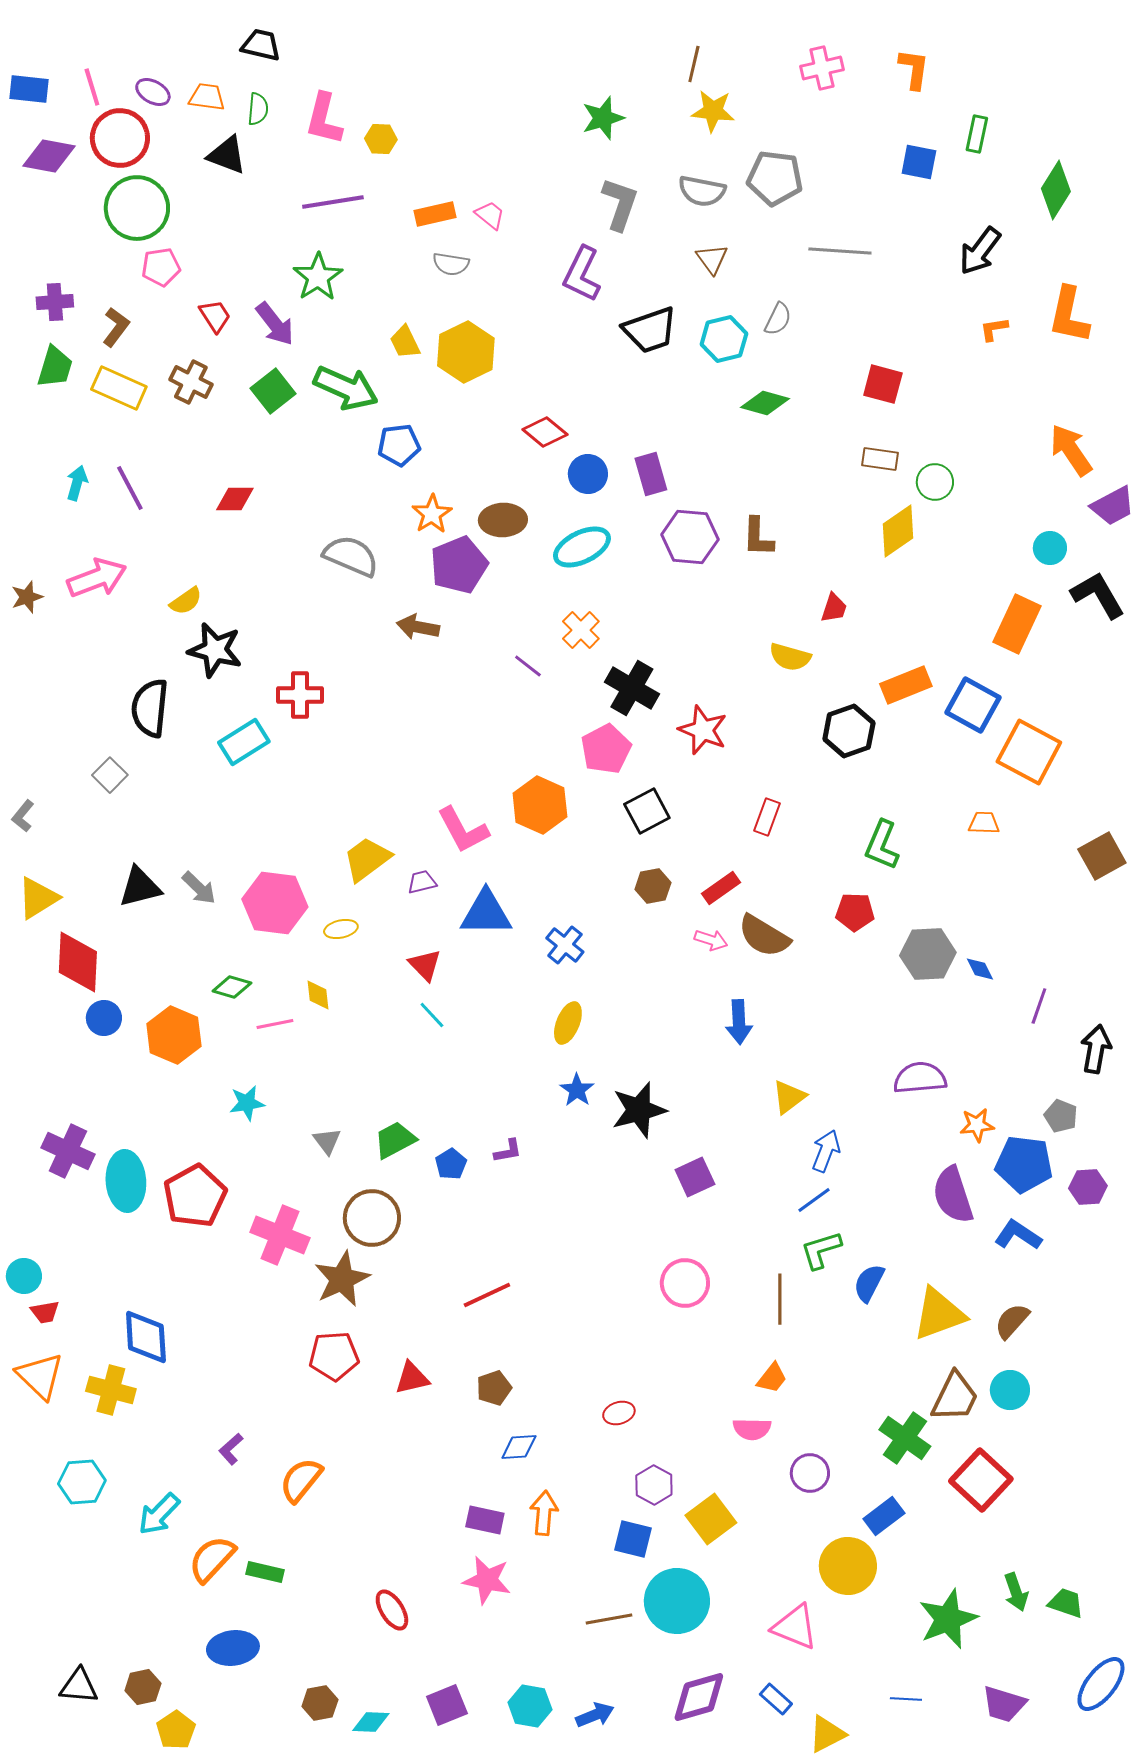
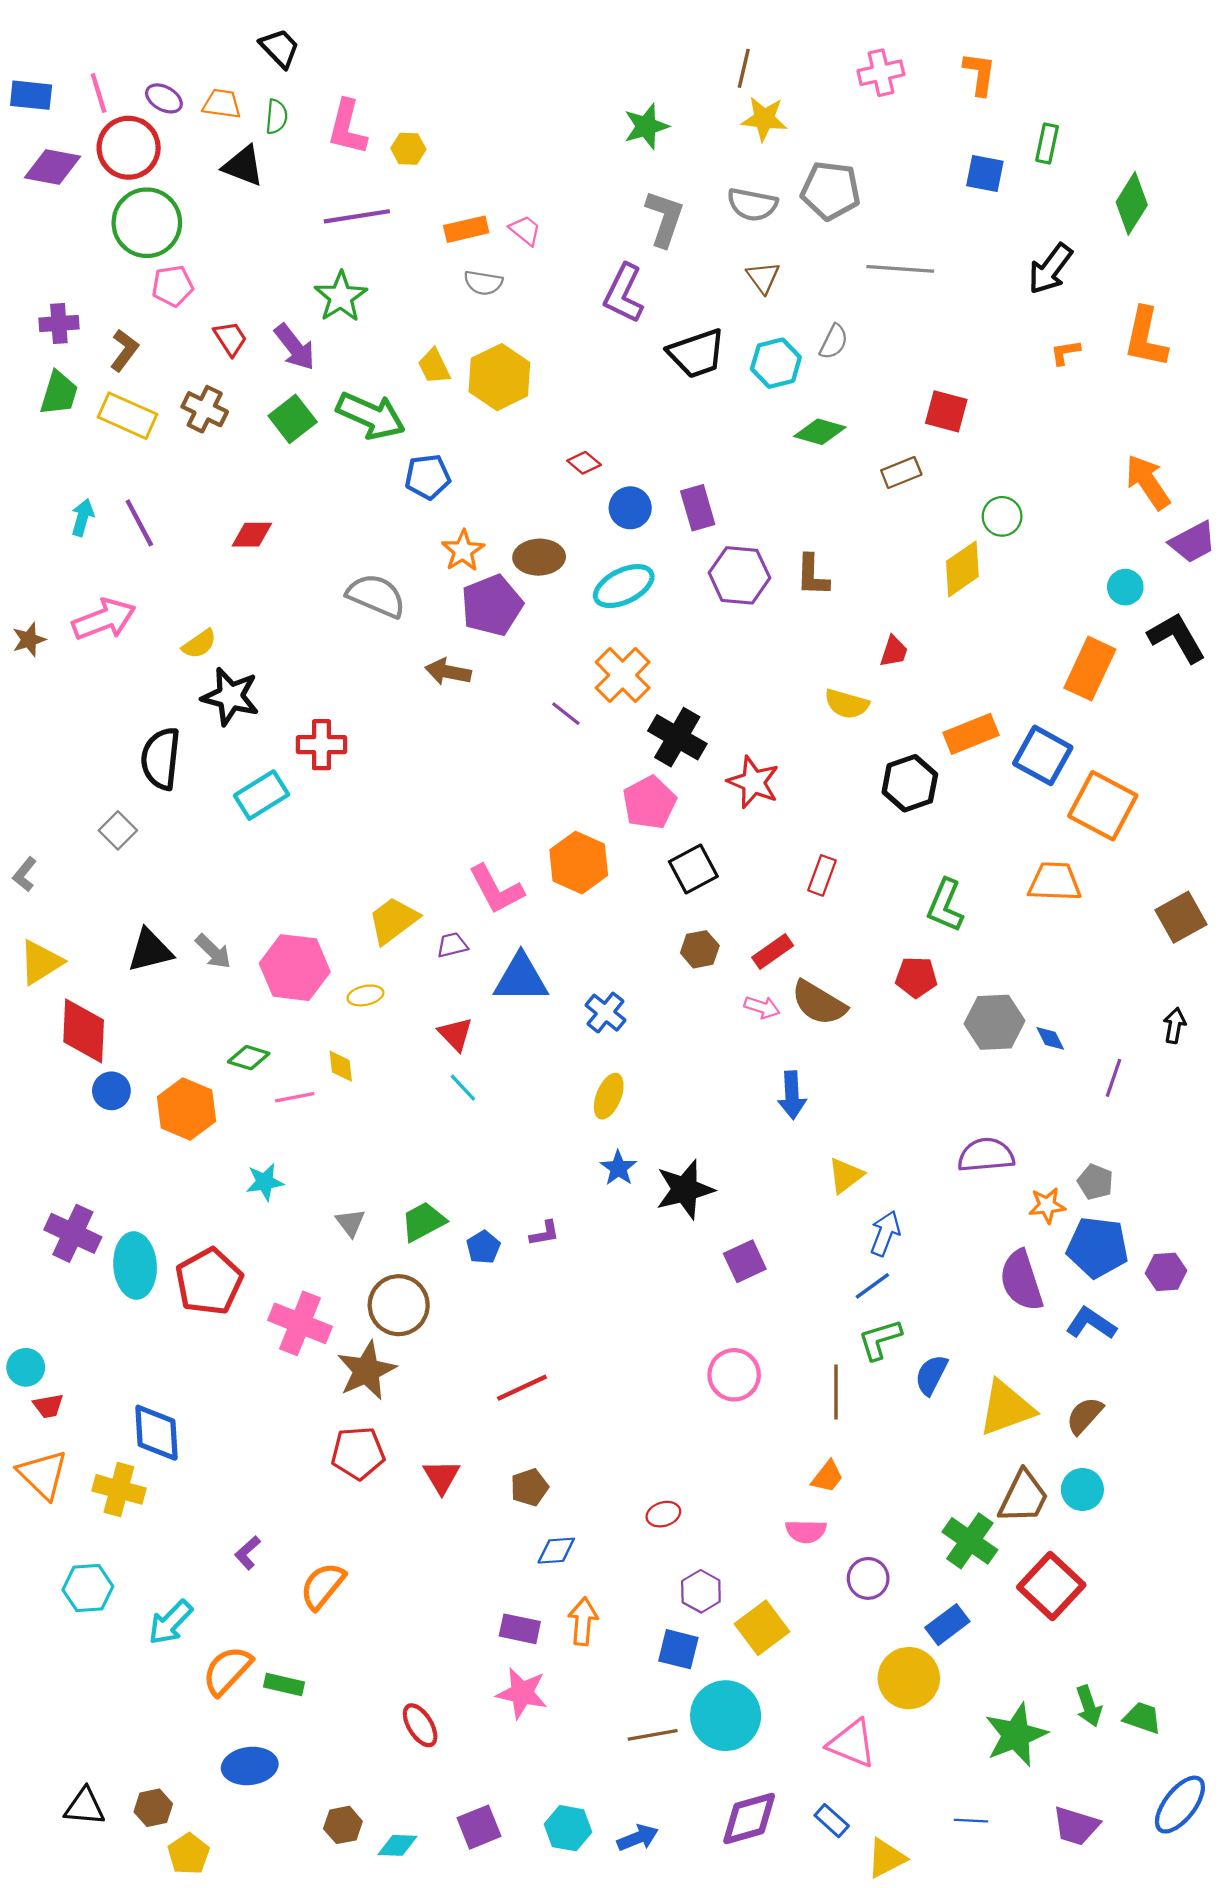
black trapezoid: (261, 45) -> (280, 48), turned 33
red diamond: (545, 432) -> (584, 463), size x0.7
brown rectangle: (880, 459) -> (901, 472), moved, turned -30
orange cross: (581, 630) -> (623, 675), size x1.4
orange trapezoid: (984, 823) -> (1055, 882), size x1.6
black arrow: (1096, 1049) -> (1175, 1025), moved, size x0.7
gray pentagon: (1061, 1116) -> (1095, 1182), moved
red triangle: (412, 1378) -> (442, 1477), turned -48

